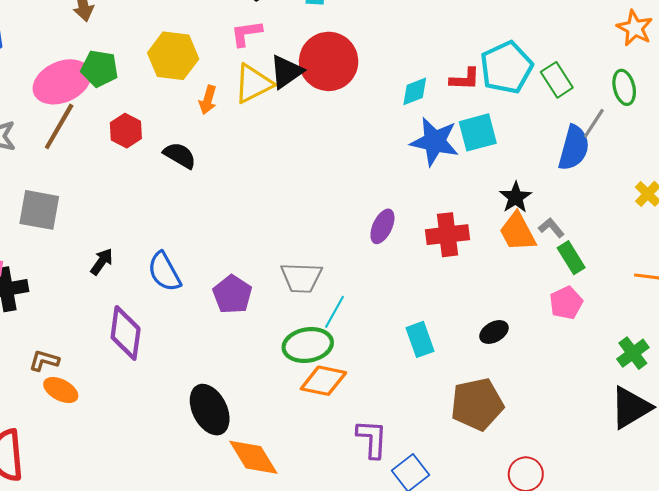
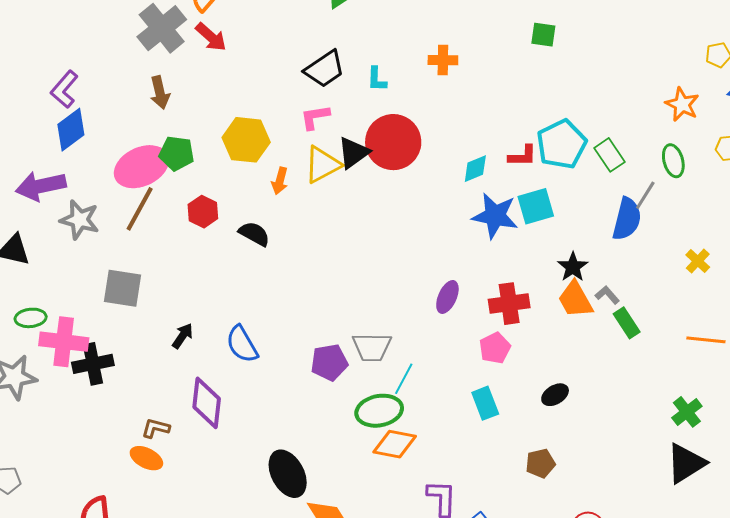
purple pentagon: (232, 294) -> (329, 362), moved, turned 30
pink pentagon: (566, 303) -> (495, 348), moved
brown L-shape: (44, 361) -> (156, 428), moved
brown pentagon: (477, 404) -> (540, 463), size x0.6

